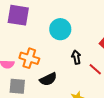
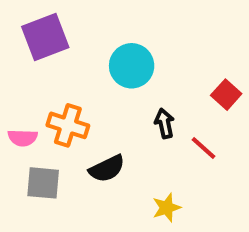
purple square: (18, 15) -> (45, 37), turned -30

